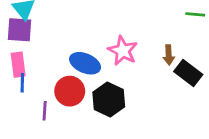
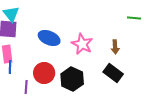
blue ellipse: (85, 63) -> (49, 38), moved
black rectangle: (188, 73) -> (113, 73), moved

